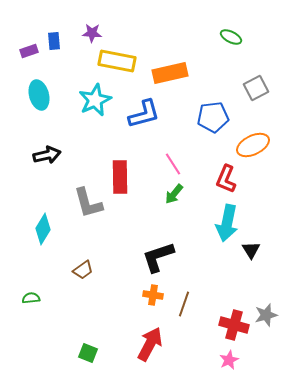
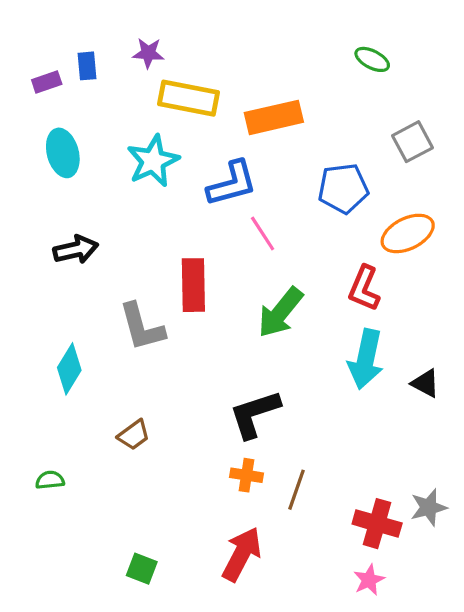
pink line: (173, 164) -> (263, 233), moved
green arrow: (174, 194) -> (280, 312), size x1.6
black triangle: (251, 250) -> (425, 383), moved, turned -30

